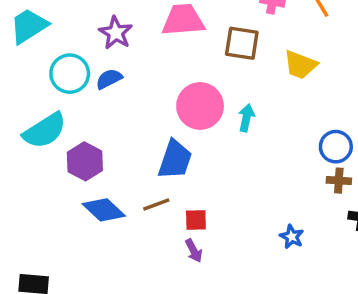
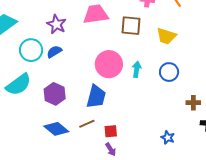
blue circle: (336, 147) -> (169, 72), moved
purple hexagon: (85, 161) -> (55, 94), moved

